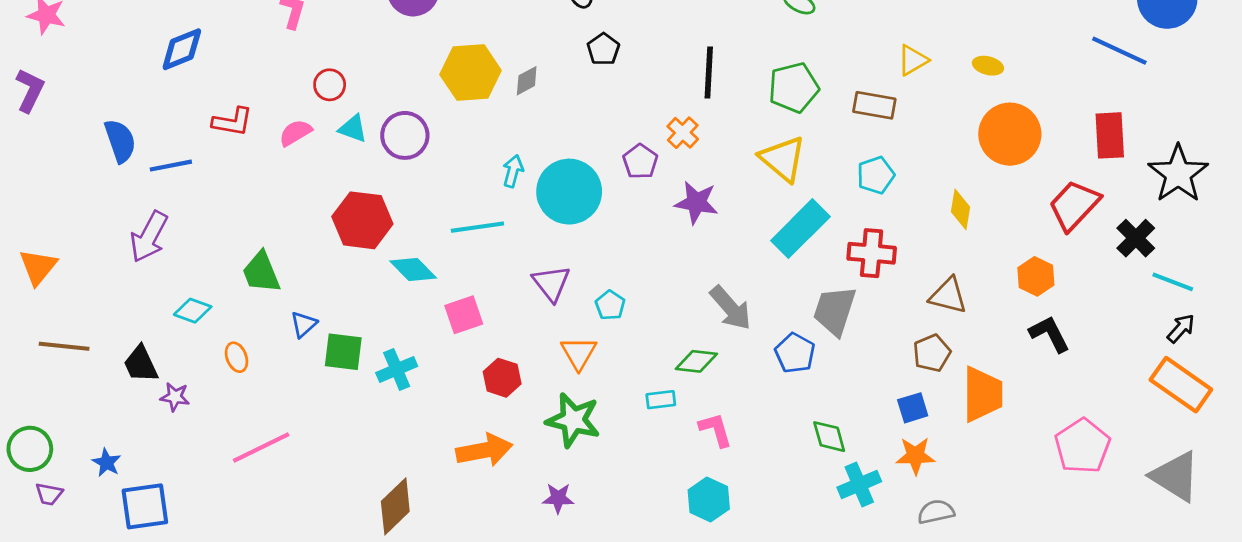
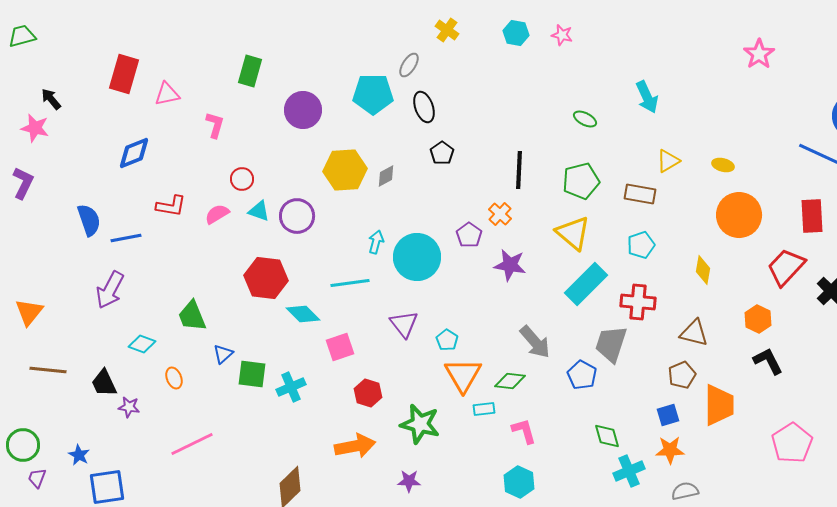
orange triangle: (579, 353) -> (463, 375), moved, size x1.4
purple trapezoid: (49, 494) -> (37, 478), turned 100

